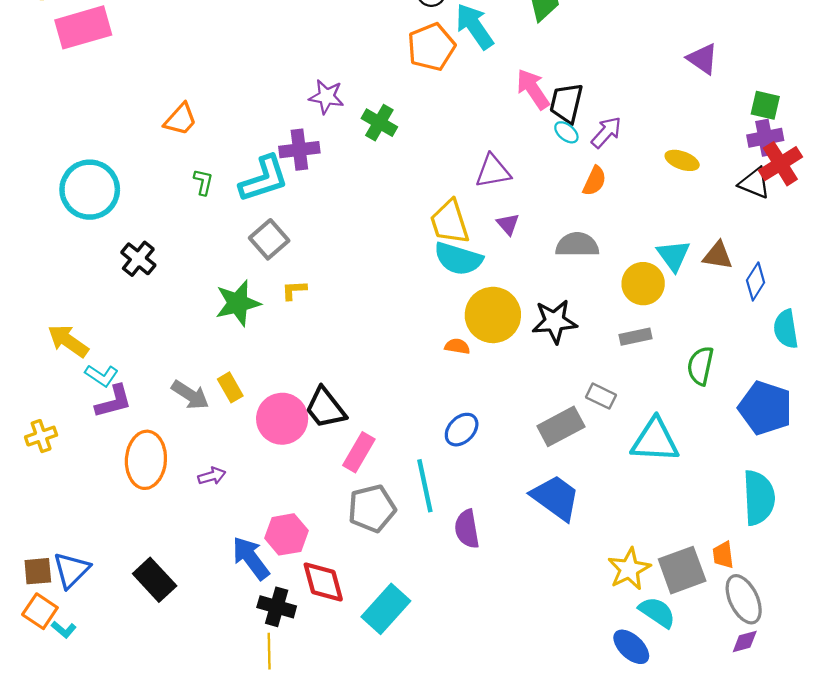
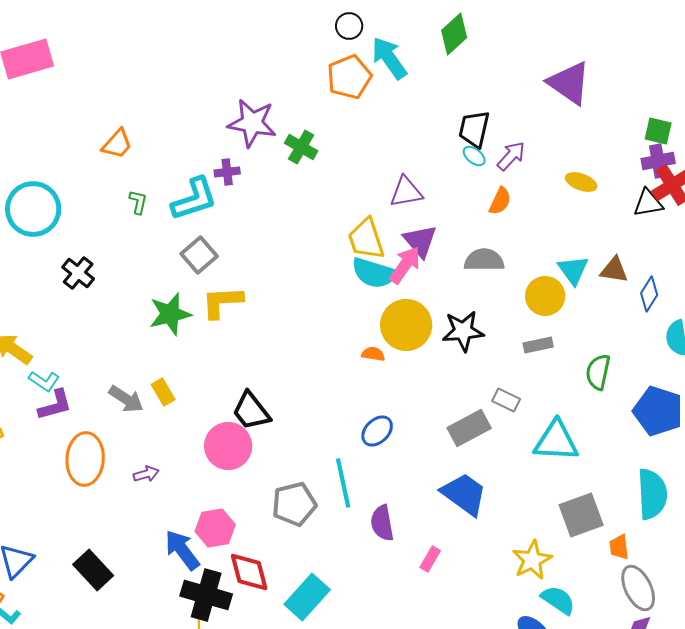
purple triangle: (703, 59) -> (569, 83), moved, size x1.5
pink arrow: (533, 89) -> (405, 265), moved, turned 69
purple star: (326, 97) -> (252, 123), size x1.5
purple cross: (299, 150) -> (227, 172), size x0.7
black triangle: (754, 183) -> (648, 203), turned -32
purple triangle: (508, 224) -> (420, 241), size x1.6
yellow L-shape: (294, 290) -> (222, 302), size x1.8
pink circle: (282, 419) -> (228, 446), moved
pink rectangle: (359, 452) -> (430, 559), moved, size x0.7
gray square: (682, 570) -> (581, 515), moved
black cross: (277, 607) -> (206, 595), size x1.4

